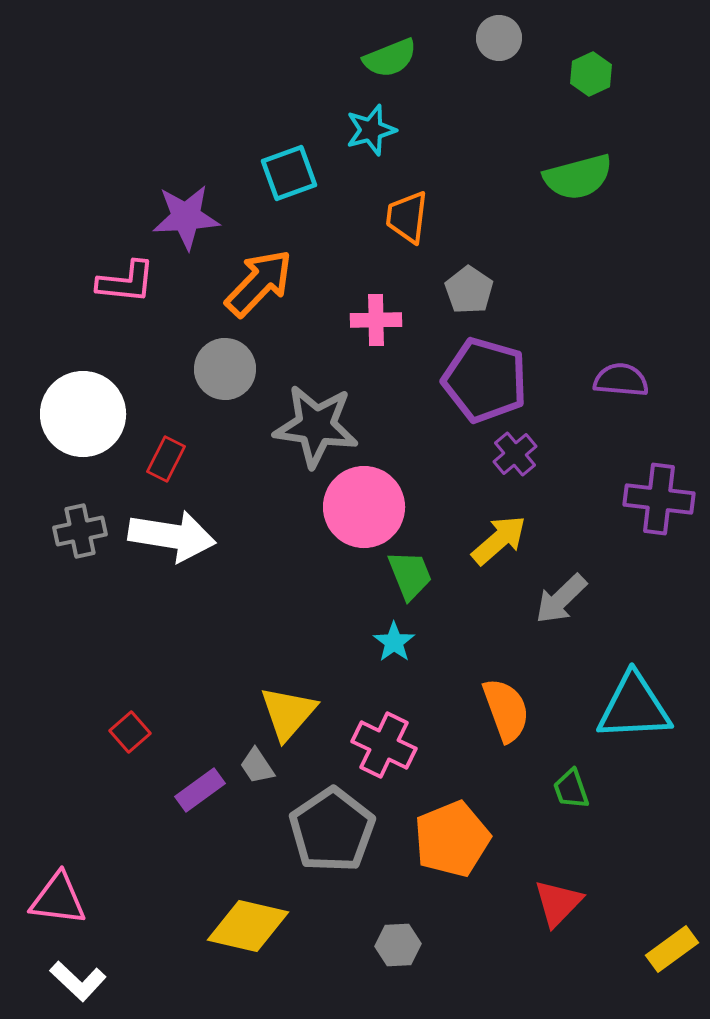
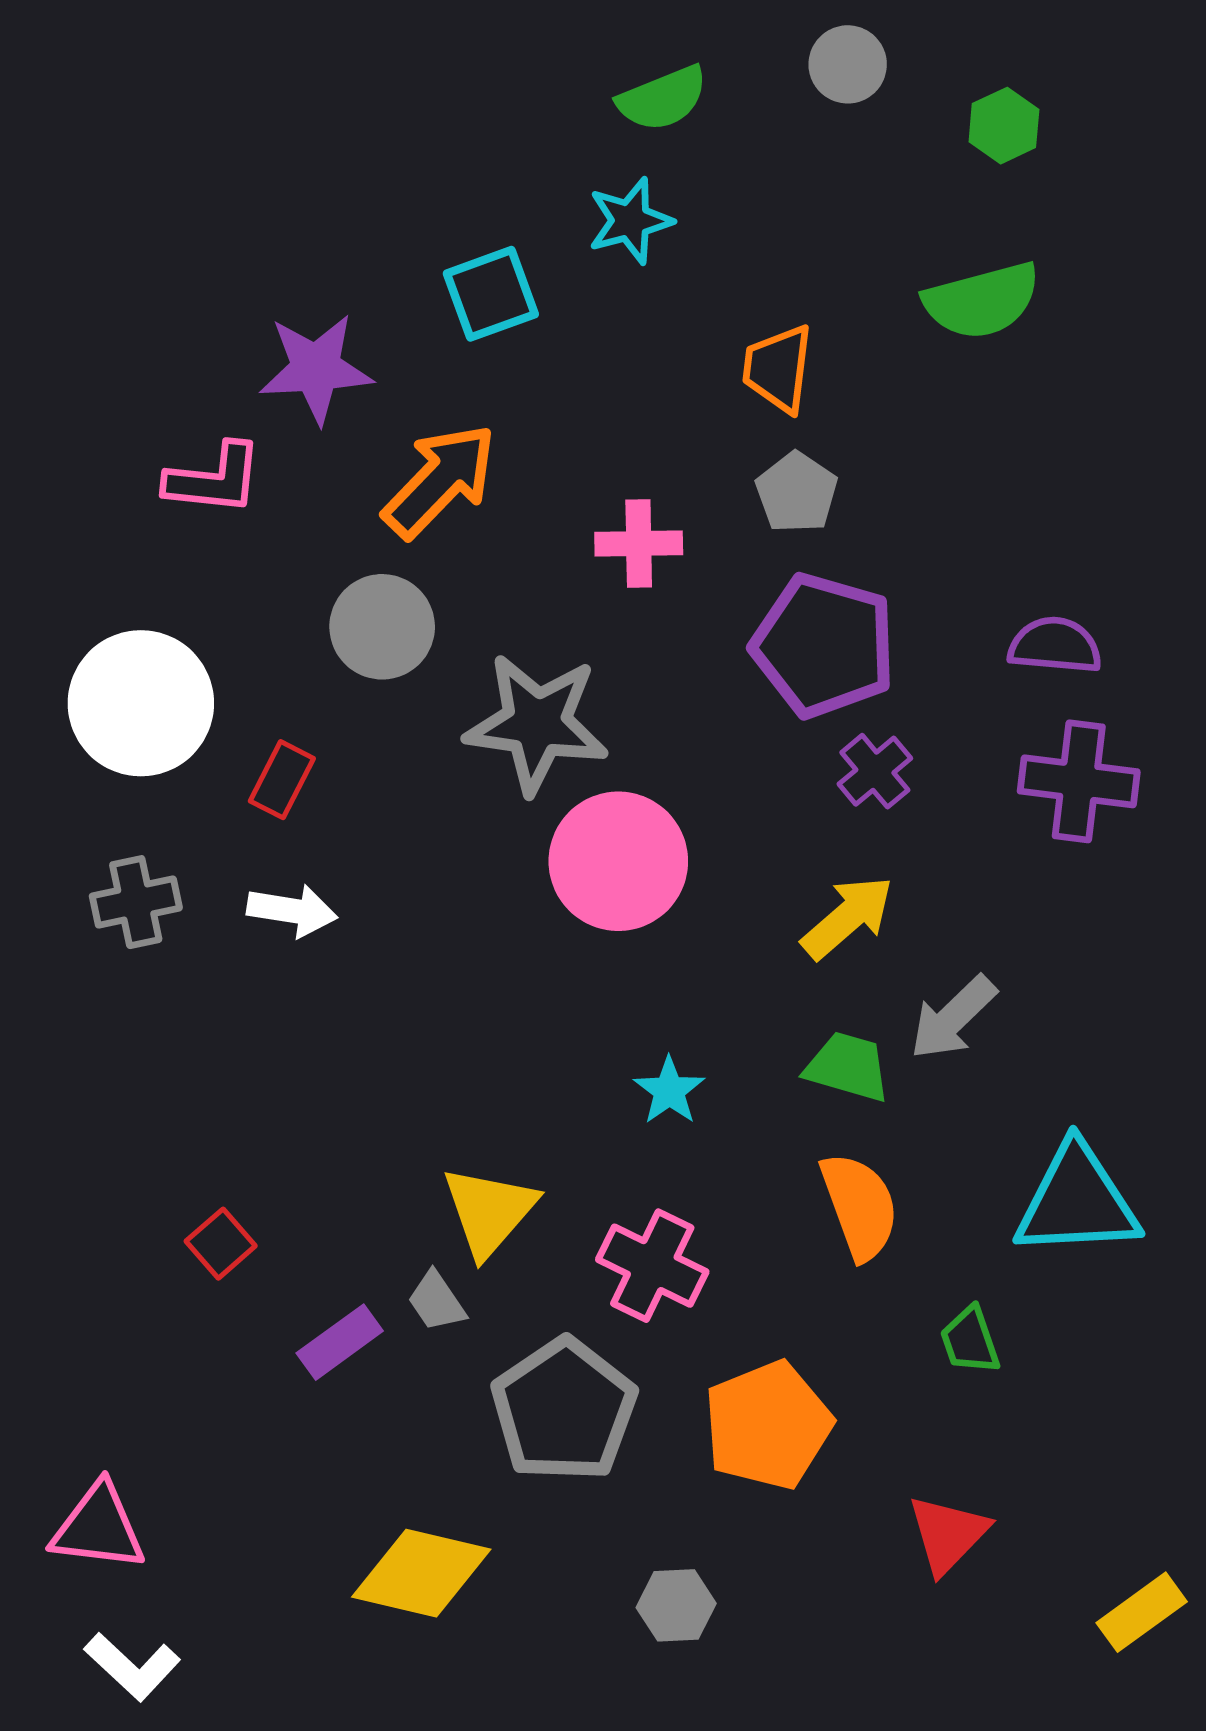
orange trapezoid: (407, 217) -> (778, 369), moved
purple cross: (659, 499) -> (1079, 781), moved
white arrow: (172, 536) -> (292, 911), size x0.6
green trapezoid: (410, 575) -> (848, 1067), moved, turned -52

